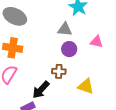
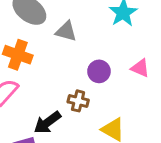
gray triangle: (65, 29) -> (66, 31), moved

